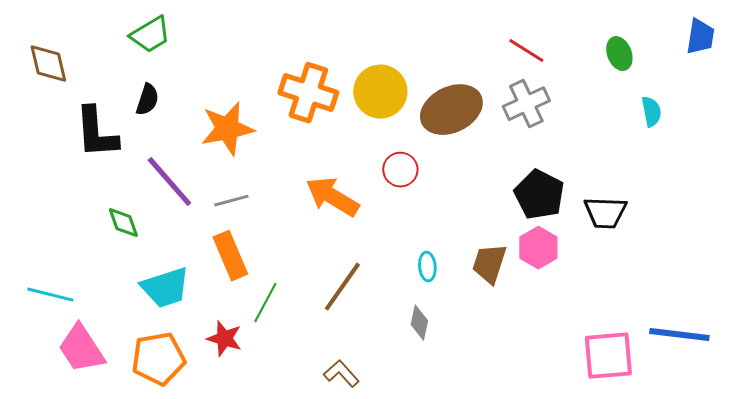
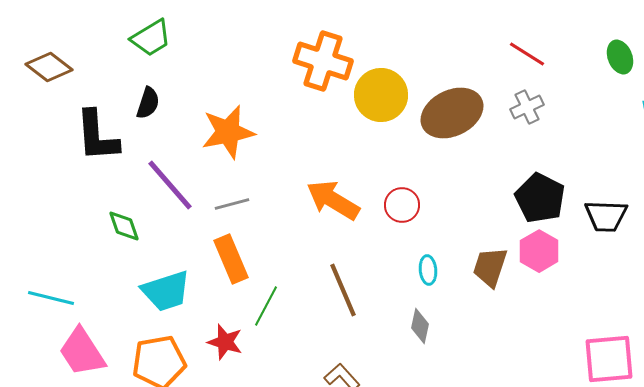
brown diamond: (48, 64) -> (49, 67), turned -39
orange cross: (308, 93) -> (323, 61), moved
gray cross: (526, 104) -> (527, 107), size x0.7
red circle: (400, 170) -> (402, 205), moved
brown line: (342, 287) -> (343, 290), turned -58

